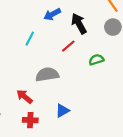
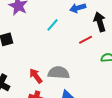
gray semicircle: (47, 74) -> (59, 73), moved

